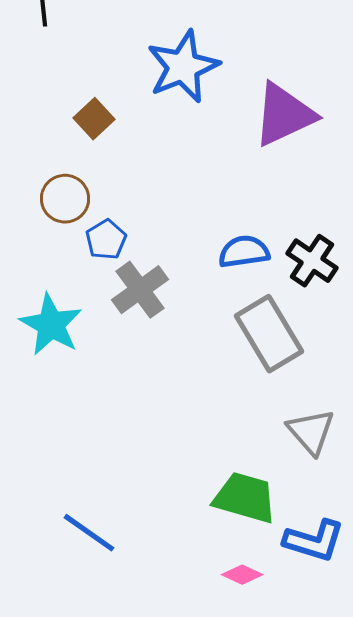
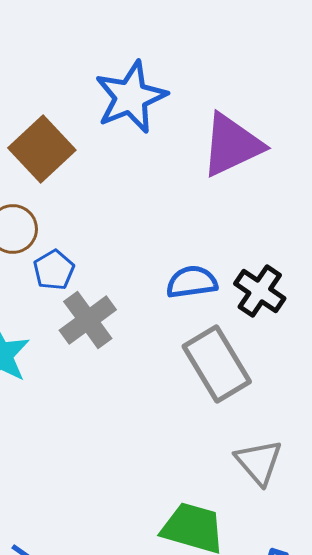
brown square: (94, 119) -> (42, 149), size x1.6

